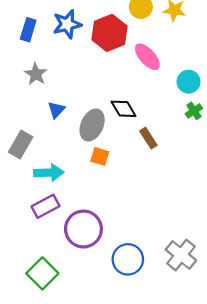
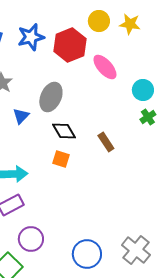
black diamond: (124, 109) -> (64, 131), moved
gray ellipse: (92, 125) -> (51, 97), moved
purple circle: (83, 229) -> (31, 239), moved, size x0.7

